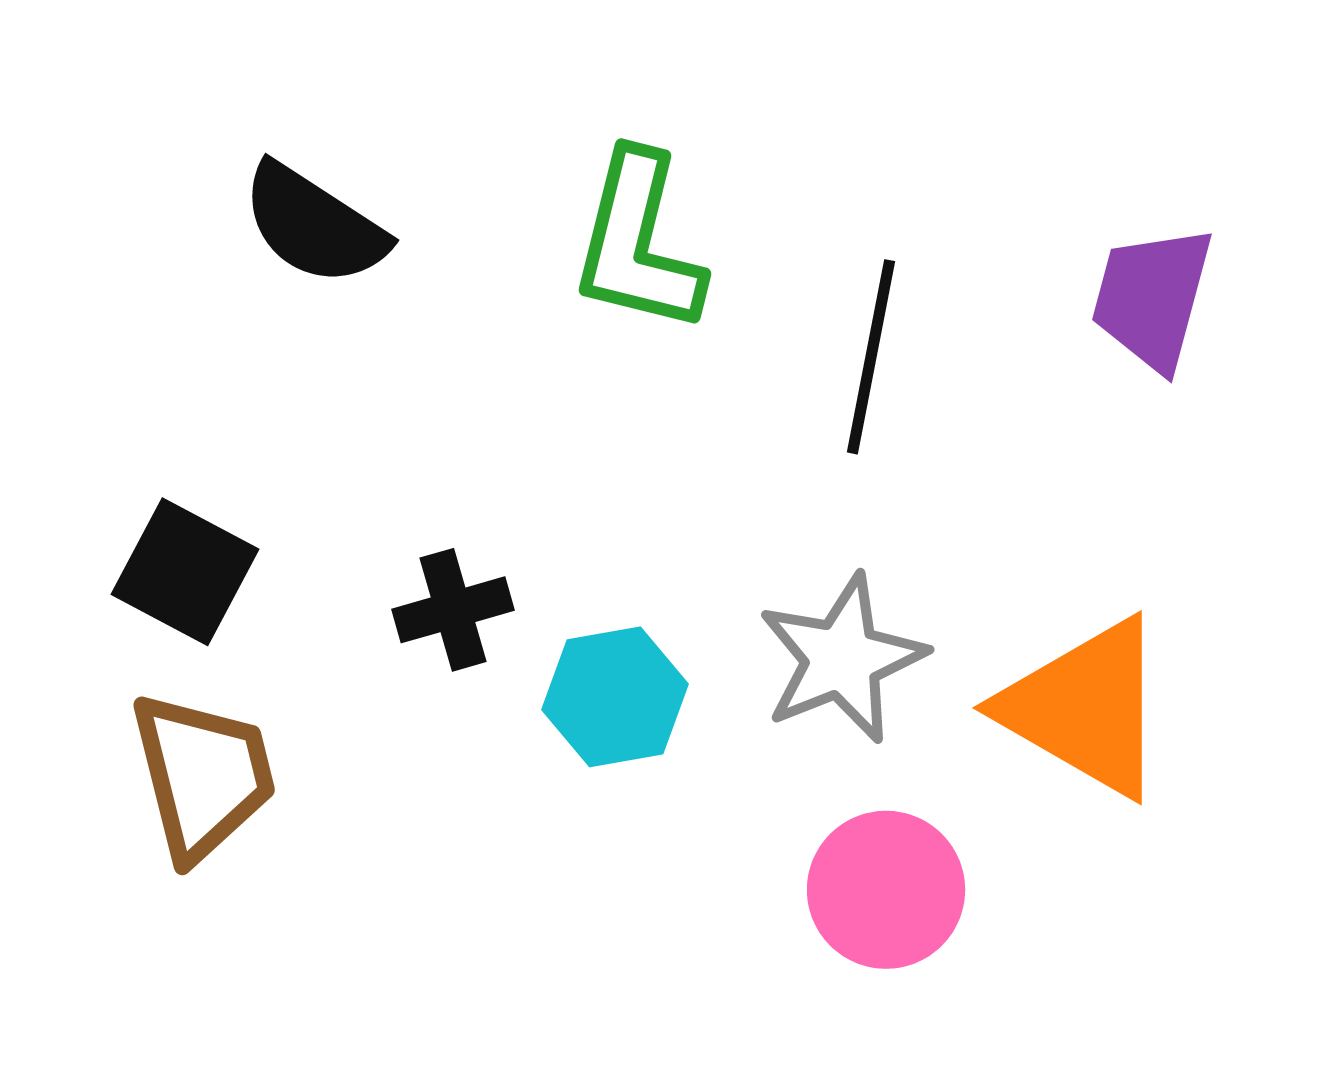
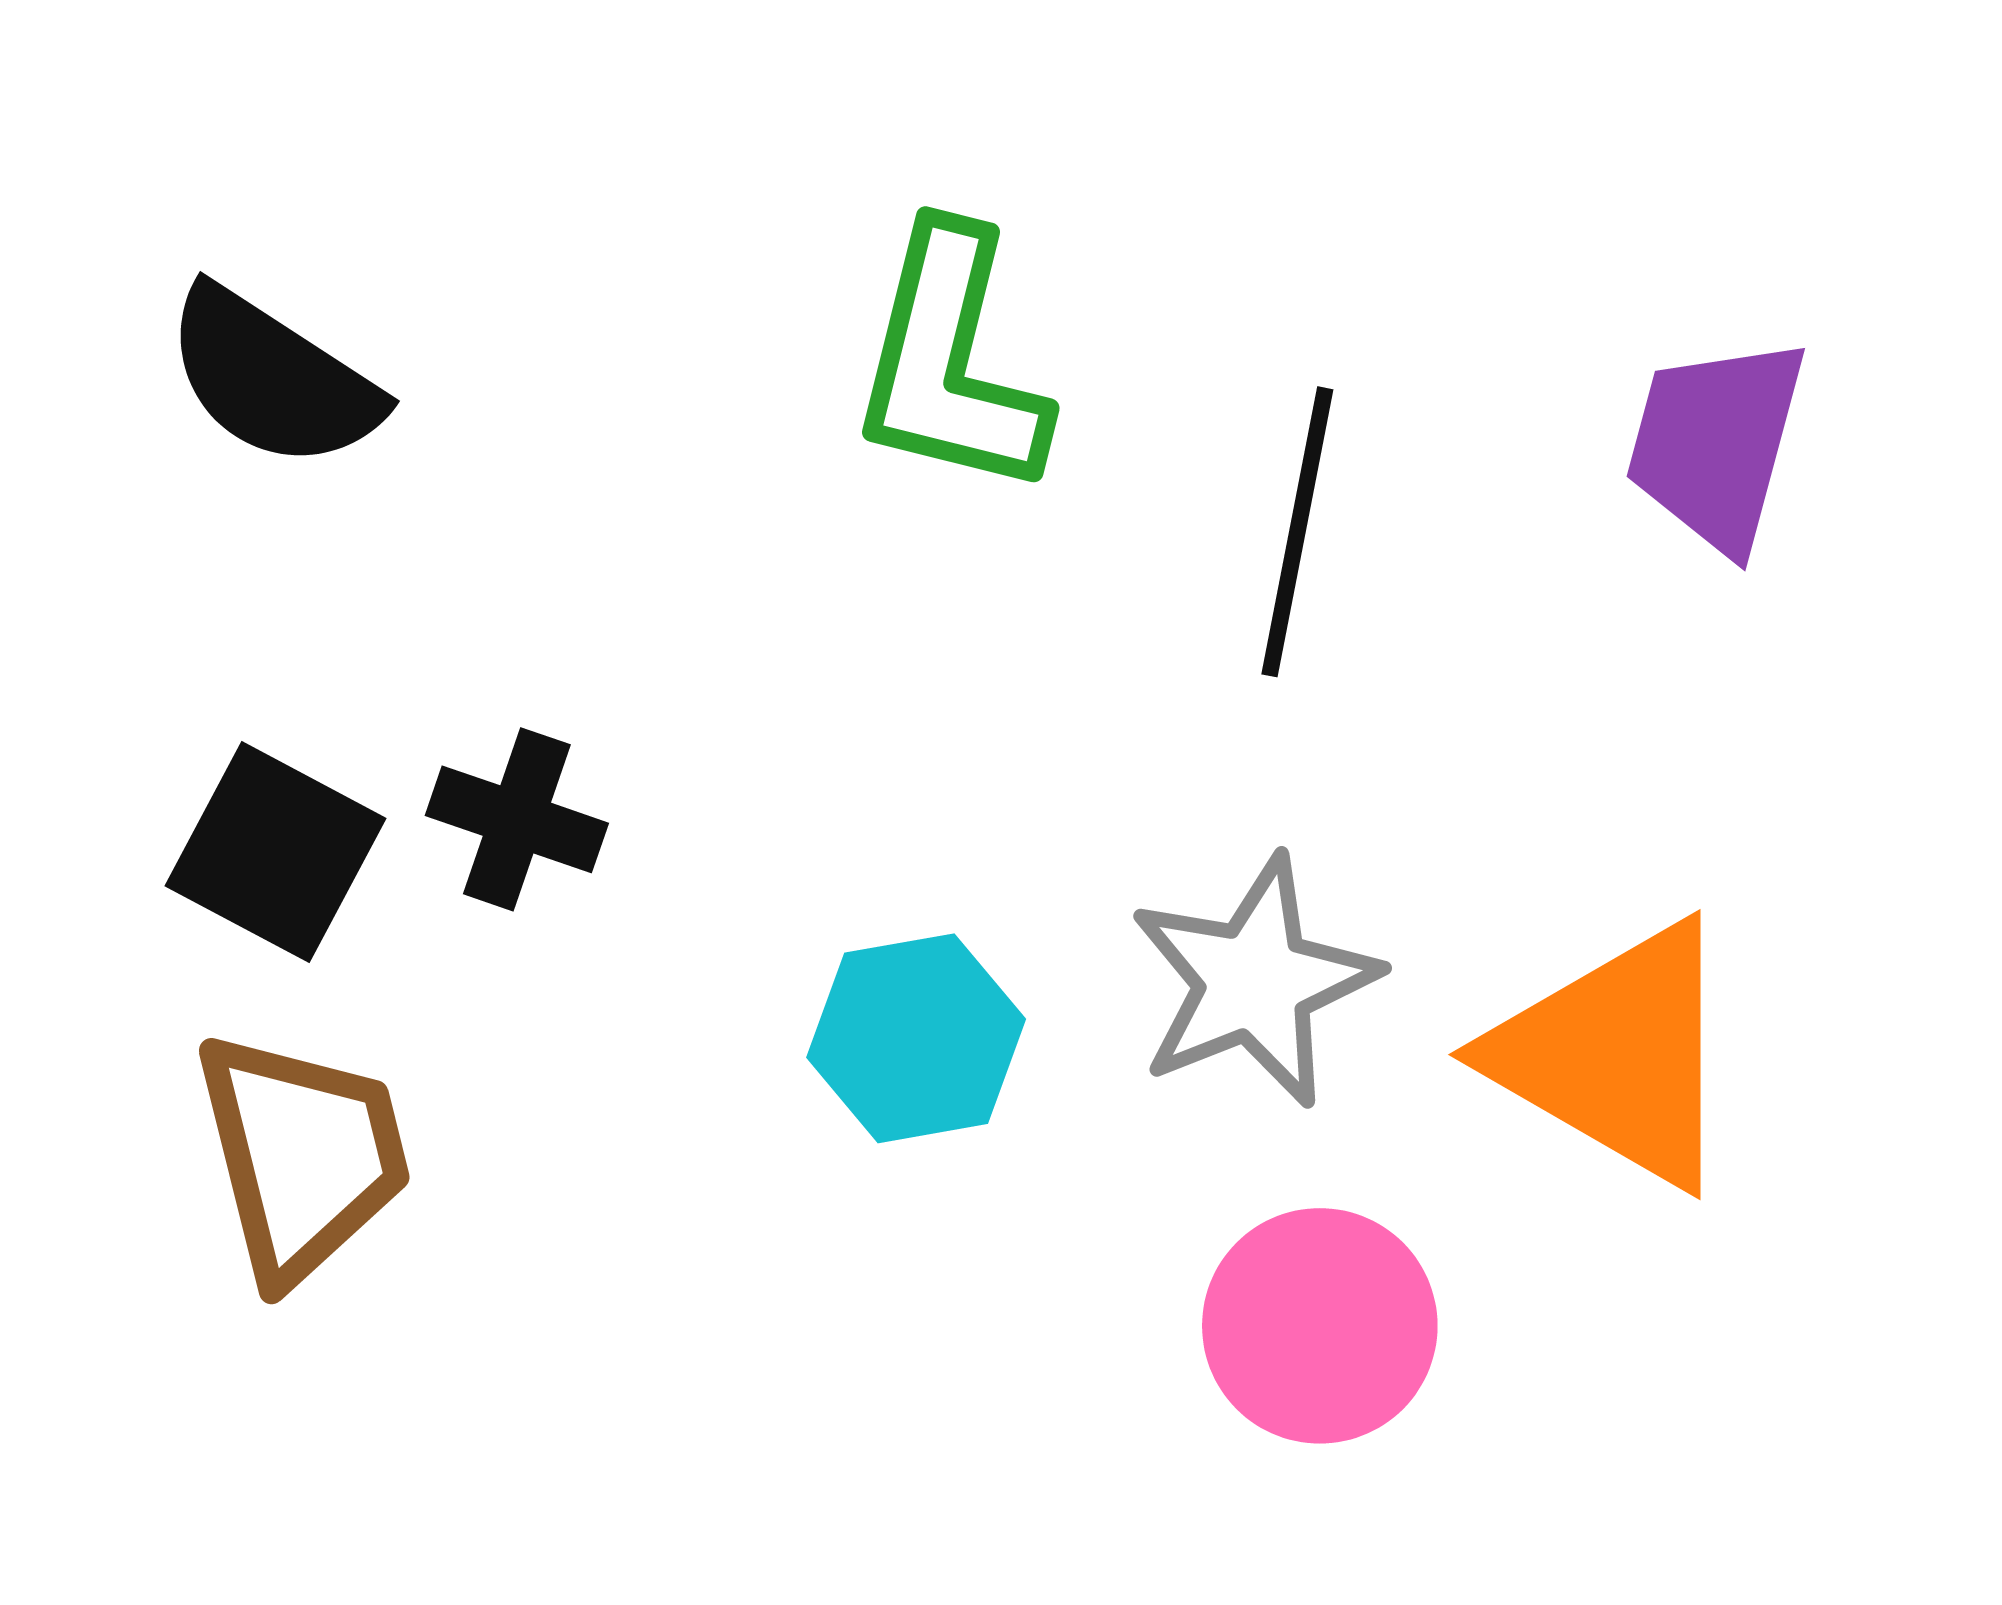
black semicircle: (314, 225) -> (273, 378), moved
black cross: (453, 610) -> (517, 819), moved, turned 35

